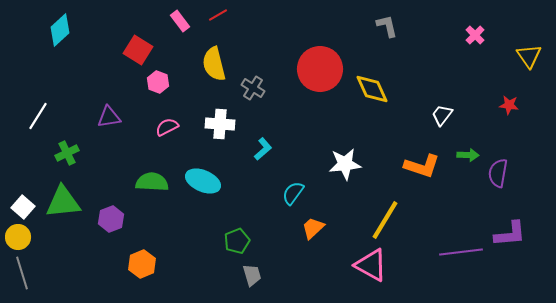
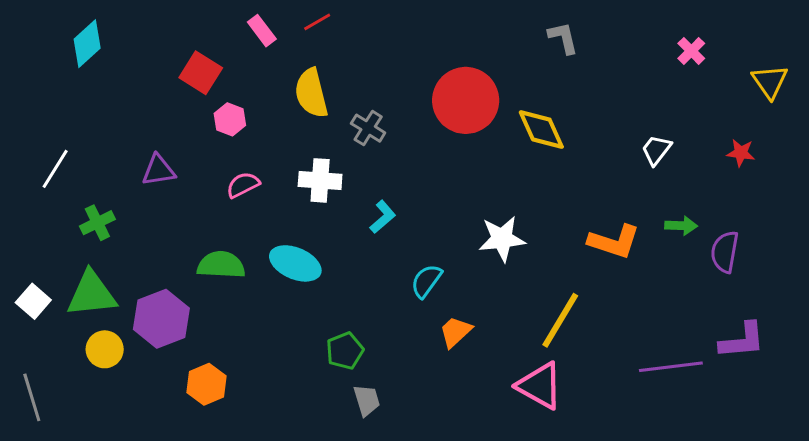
white trapezoid: (442, 115) -> (656, 150), moved
purple hexagon: (111, 219) -> (161, 319), size x1.5
yellow circle: (18, 237) -> (105, 349), moved

